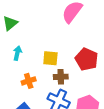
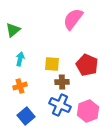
orange cross: (29, 81) -> (20, 86), moved

